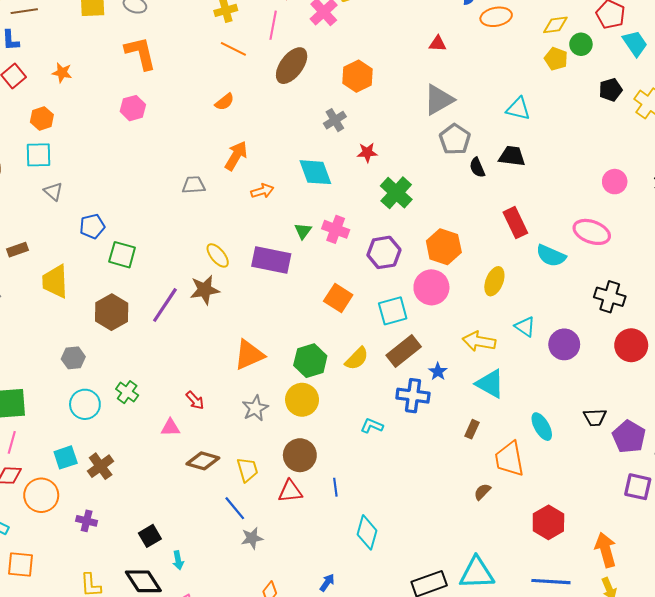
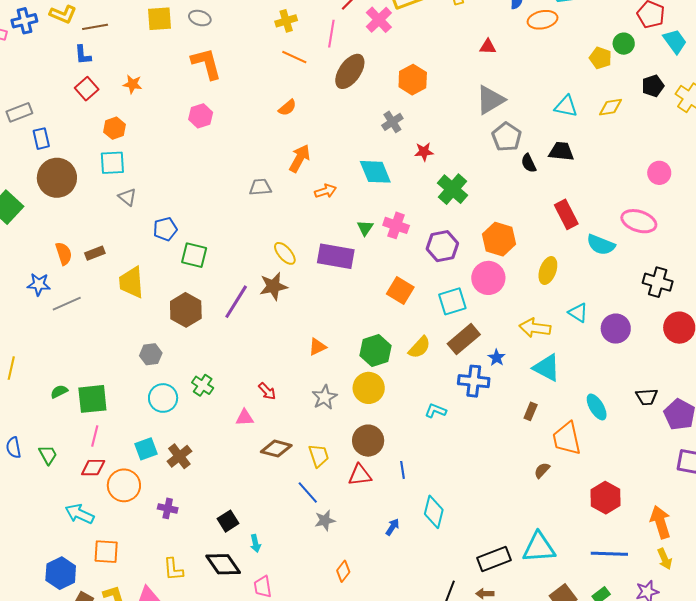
yellow diamond: (555, 25) -> (610, 107), moved
orange triangle: (249, 355) -> (317, 347), size x0.6
blue arrow: (327, 583) -> (392, 527), moved

